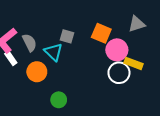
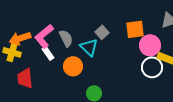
orange square: (101, 33) -> (135, 29), turned -30
gray square: (67, 36) -> (102, 32), turned 32

